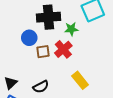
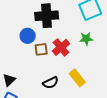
green star: (71, 29) -> (86, 39), moved
black semicircle: (41, 87) -> (51, 83), moved

